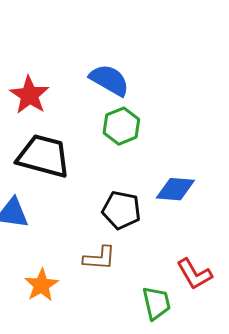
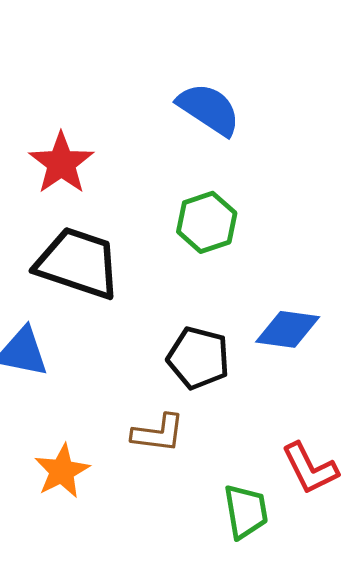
blue semicircle: (109, 80) -> (209, 109), moved

